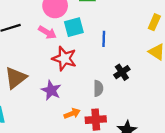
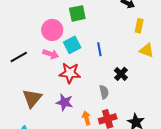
orange arrow: (72, 114) -> (87, 118), turned -72

